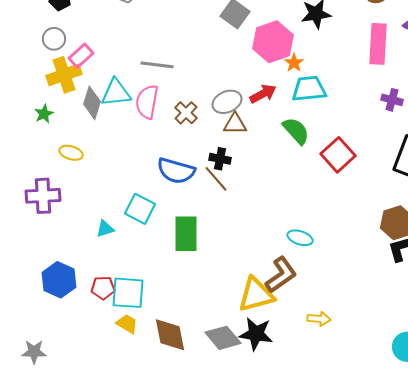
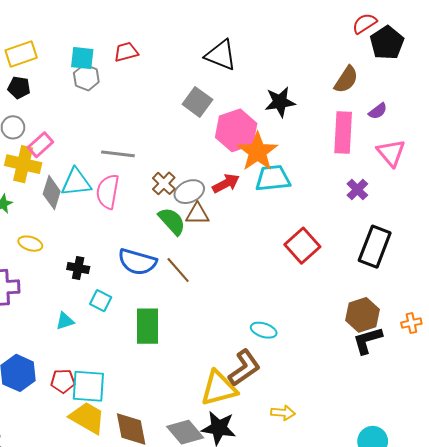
orange star: (294, 63) -> (258, 152), size x2.0
yellow cross: (64, 75) -> (23, 164), turned 32
purple cross: (392, 100) -> (357, 190), turned 30
brown cross: (186, 113) -> (164, 183), moved
green semicircle: (296, 131) -> (172, 221), moved
black cross: (220, 159) -> (78, 268), moved
cyan square: (140, 209) -> (101, 301), size x0.7
yellow trapezoid: (127, 324) -> (87, 418), size x1.6

